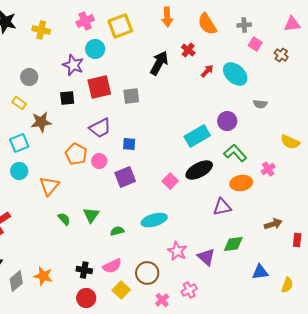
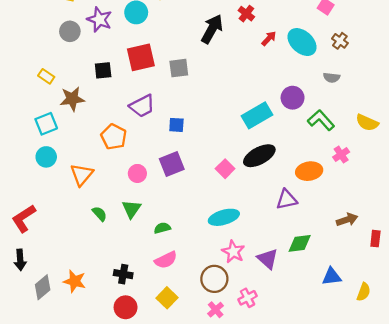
brown cross: (281, 55) -> (340, 41), moved
purple star: (73, 65) -> (99, 20), moved
gray circle: (29, 77) -> (70, 31), moved
green L-shape: (235, 153) -> (321, 120), moved
pink circle: (99, 161) -> (137, 173), moved
cyan ellipse: (154, 220) -> (224, 217), moved
pink semicircle: (112, 266) -> (166, 260), moved
brown circle: (147, 273) -> (214, 279), moved

